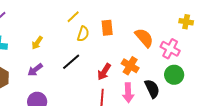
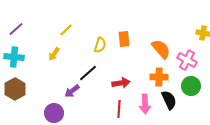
yellow line: (73, 17) -> (66, 30), moved
orange cross: (130, 66) -> (159, 77), moved, turned -30
purple arrow: (35, 70) -> (72, 91), moved
red arrow: (104, 72) -> (121, 83), turned -132

